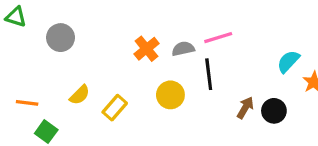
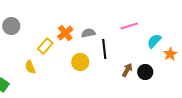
pink line: (218, 38) -> (129, 26), moved
yellow semicircle: (80, 95) -> (30, 67), moved, turned 112
yellow rectangle: (115, 108) -> (45, 46), moved

